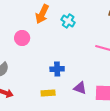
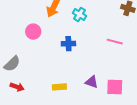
blue cross: (57, 69) -> (68, 44), moved

